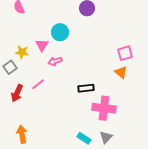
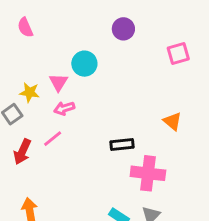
pink square: (125, 53) -> (178, 53), moved
pink arrow: (55, 61) -> (64, 108), moved

